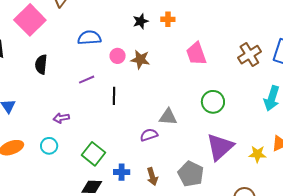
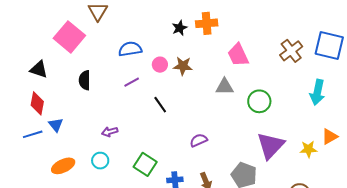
orange cross: (168, 19) -> (207, 23), size x1.5
purple line: (87, 80) -> (132, 82), moved
black line: (114, 96) -> (160, 105), turned -30
gray triangle: (168, 117) -> (225, 87), moved

